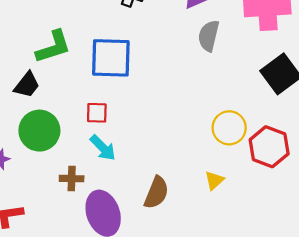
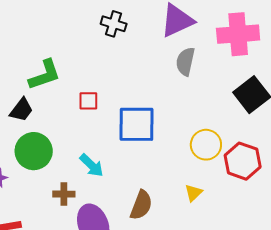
blue square: (111, 58) -> (136, 124), moved
red square: (97, 113) -> (88, 101), moved

